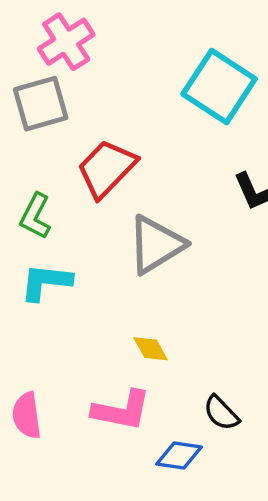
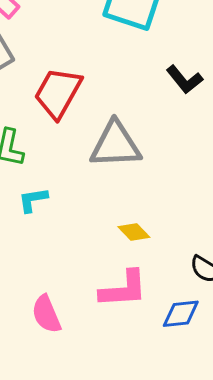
gray triangle: (156, 245) -> (115, 145), turned 44
cyan L-shape: (46, 282) -> (33, 200), size x0.7

